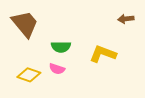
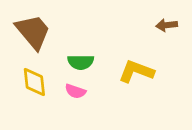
yellow diamond: (29, 75) -> (34, 82), moved, turned 65

